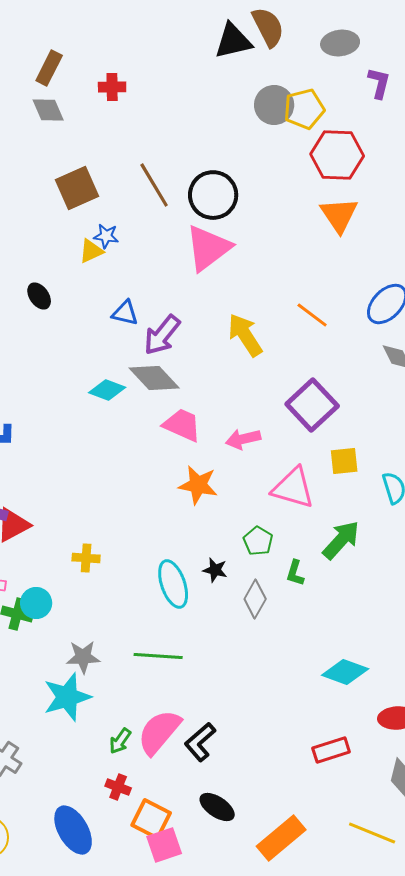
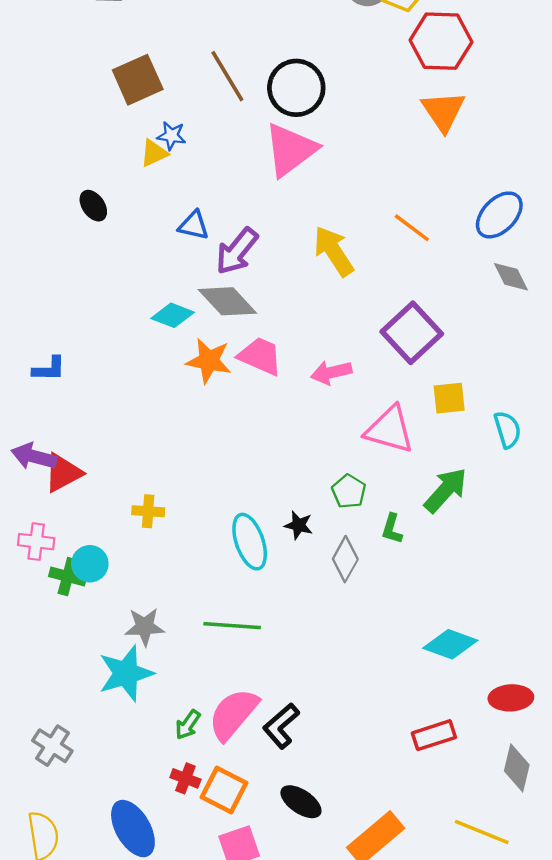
orange star: (198, 485) -> (209, 361), moved
orange square: (151, 819) -> (224, 790), moved

